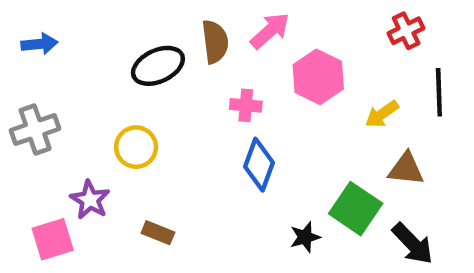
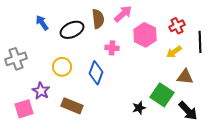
red cross: (406, 31) -> (177, 26), moved
blue arrow: (39, 44) -> (42, 23), moved, turned -119
blue diamond: (259, 165) -> (96, 73), moved
brown rectangle: (158, 233) -> (72, 106), size x1.5

